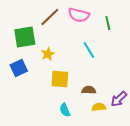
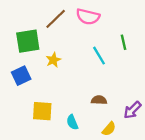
green line: (108, 23) -> (123, 42), moved
yellow square: (60, 79) -> (42, 111), moved
yellow semicircle: (99, 107) -> (109, 129), moved, turned 136

